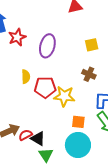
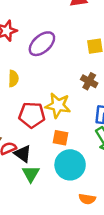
purple ellipse: (47, 46) -> (42, 44), turned 30
red pentagon: (45, 87) -> (32, 115), moved
orange square: (78, 122) -> (60, 138), moved

